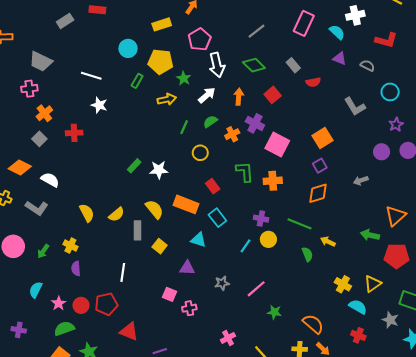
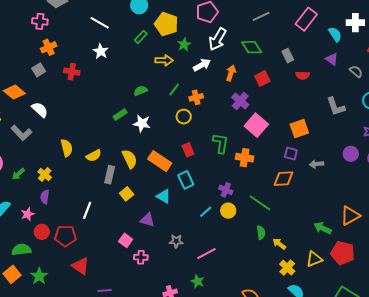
white arrow: (217, 65) -> (218, 39), turned 30
green semicircle: (210, 122) -> (140, 91), moved
orange cross: (232, 134) -> (196, 97), moved
purple square: (320, 166) -> (291, 154), turned 32
gray arrow: (361, 180) -> (317, 164), moved
yellow arrow: (328, 242) -> (279, 244), moved
yellow triangle: (373, 284) -> (314, 259), moved
pink star: (59, 303) -> (28, 214), moved
green star: (274, 312) -> (198, 281), moved

